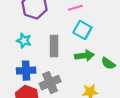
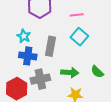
green arrow: (84, 56) -> (70, 73), moved
blue cross: (26, 71) -> (28, 56), moved

